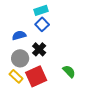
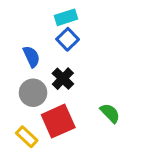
blue semicircle: (19, 35) -> (31, 57), turned 80
yellow rectangle: (16, 76) -> (27, 137), moved

